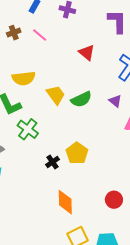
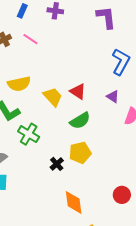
red triangle: (87, 53) -> (78, 92), moved
green semicircle: (81, 99) -> (80, 121), moved
yellow pentagon: (77, 153) -> (80, 153), turned 30

